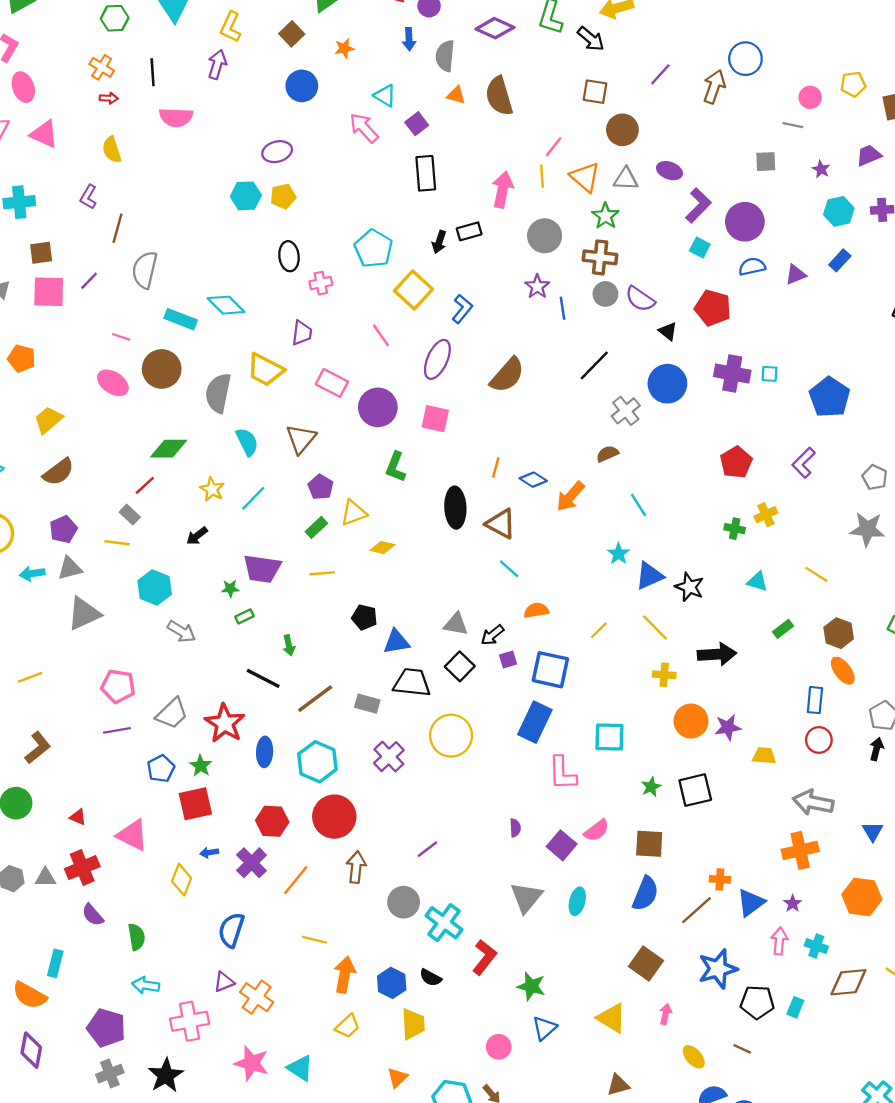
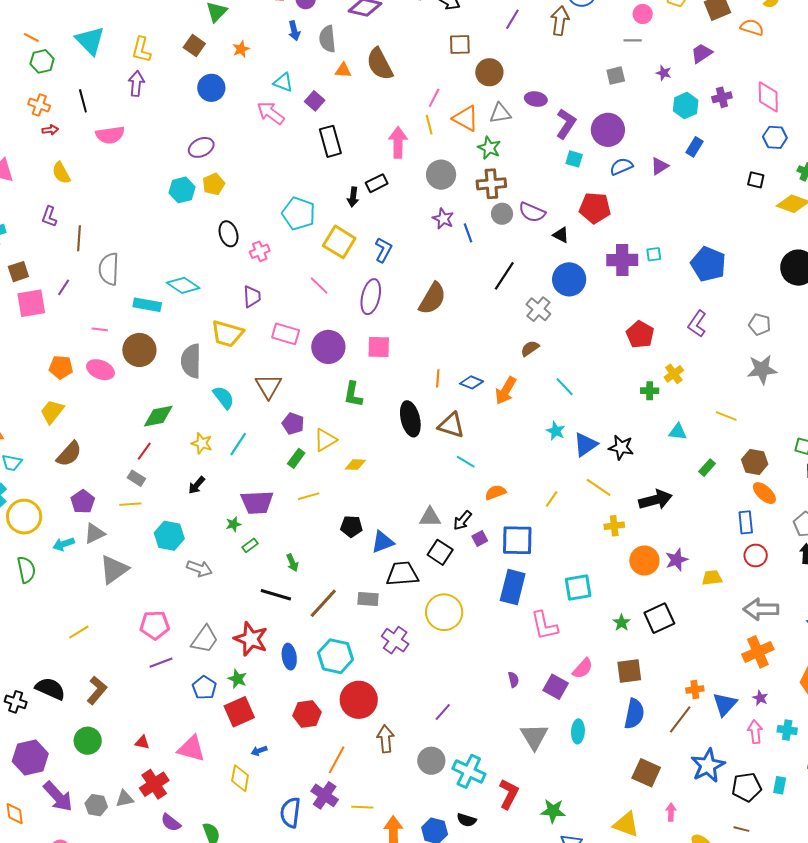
orange pentagon: (21, 358) -> (61, 367), moved
purple cross: (252, 863) -> (325, 795), moved

